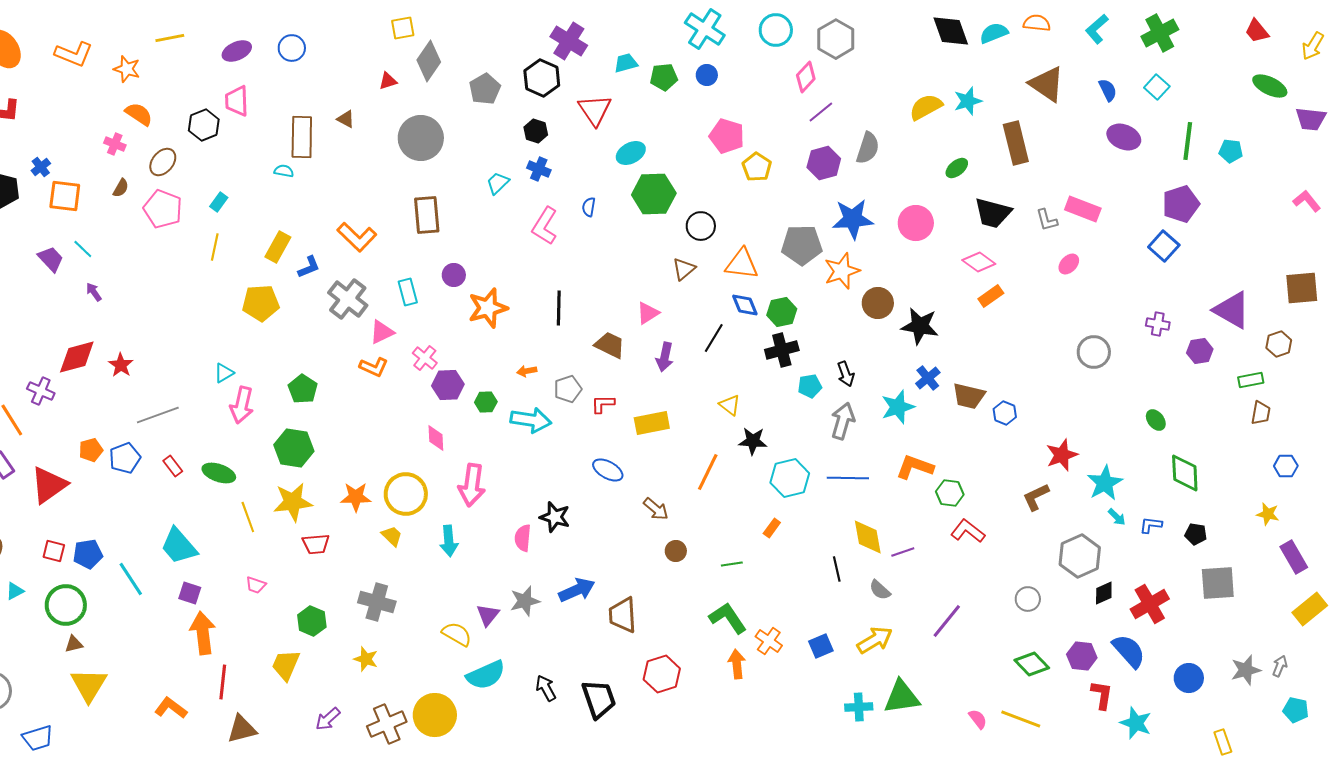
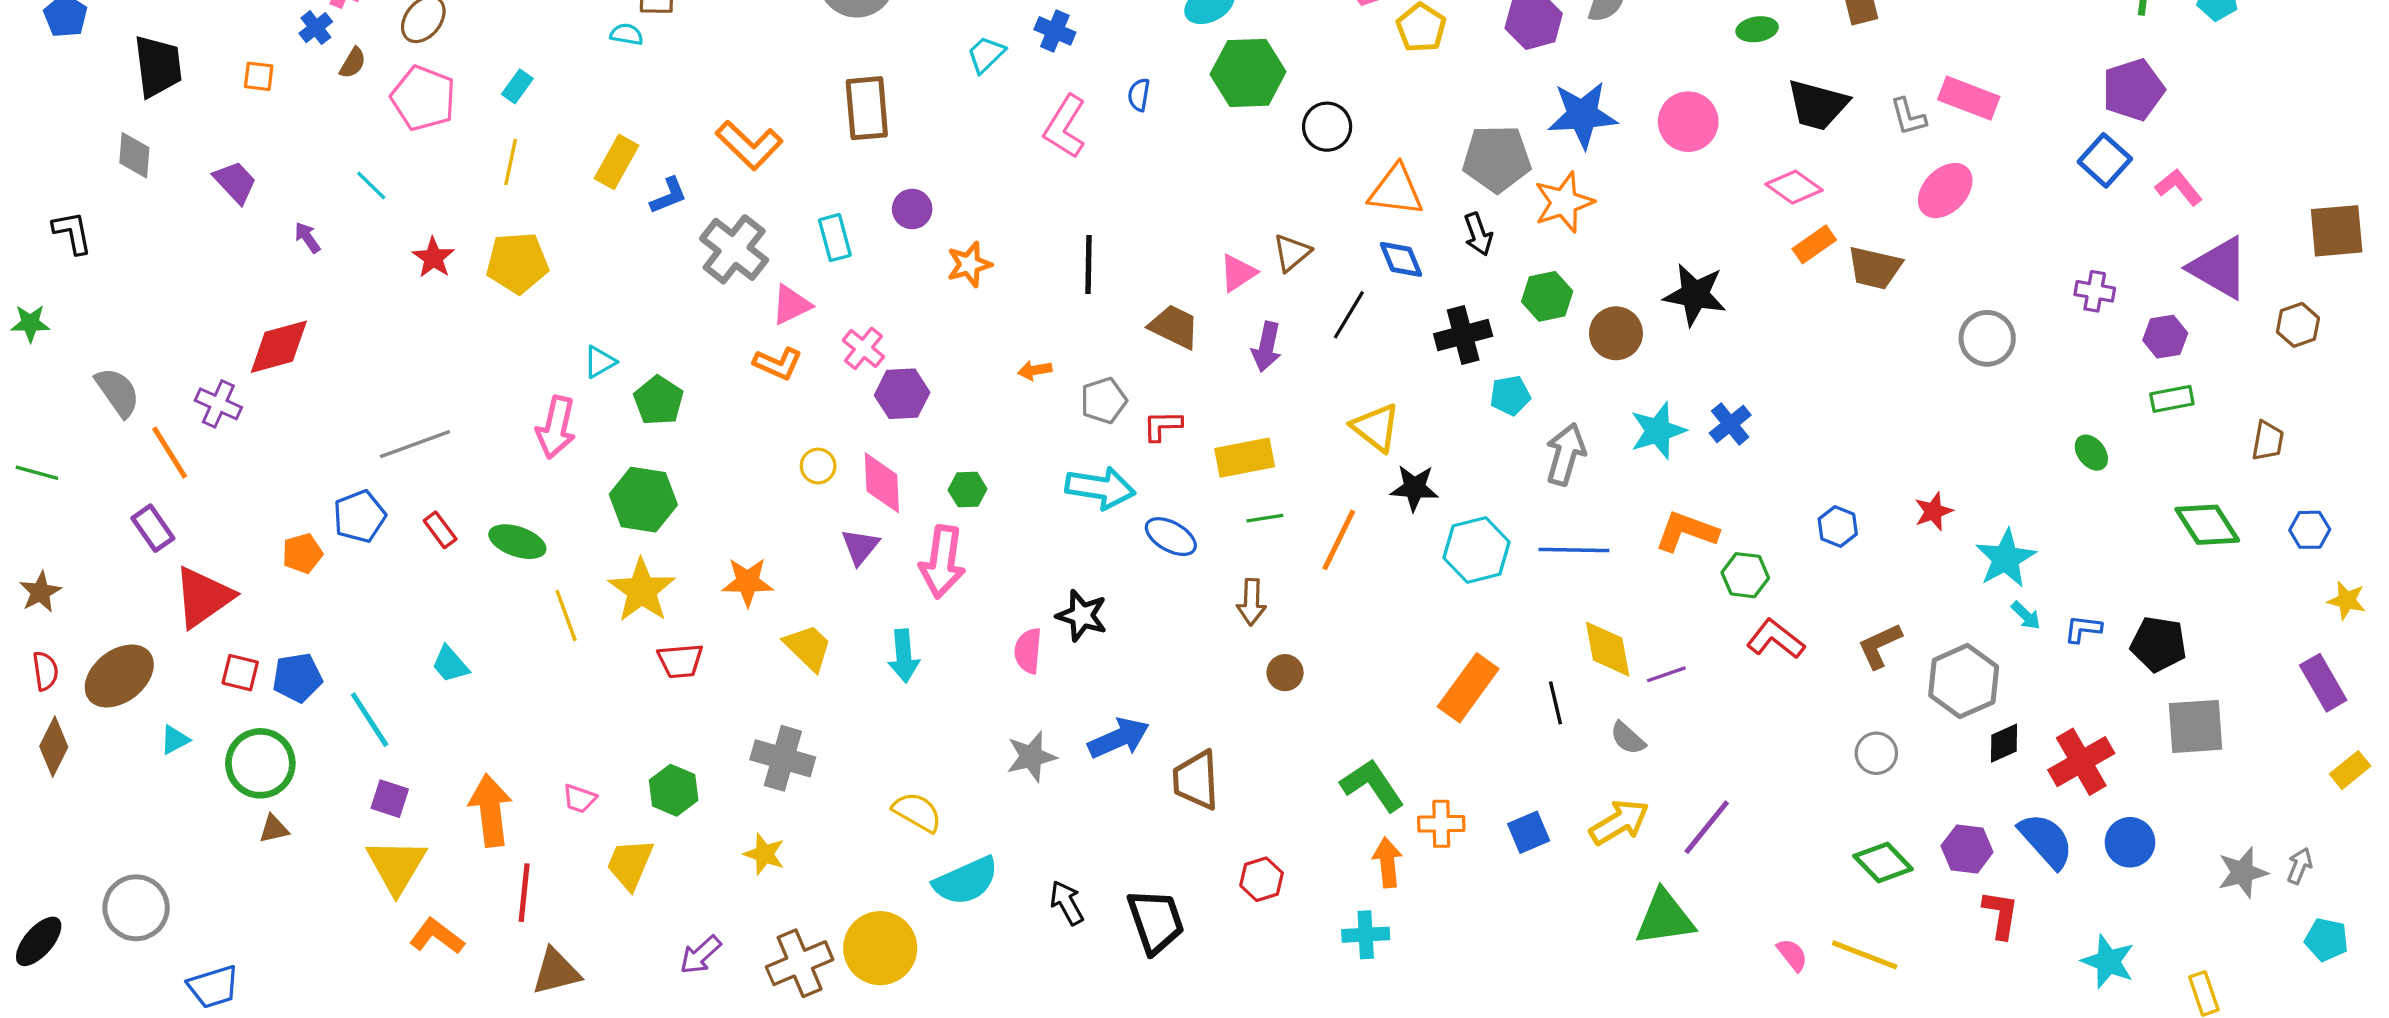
blue cross: (41, 167) -> (316, 28), moved
green ellipse: (957, 168) -> (1757, 29), turned 30
orange square: (65, 196) -> (259, 76), size x0.6
pink L-shape: (1307, 201) -> (2179, 187), moved
cyan line: (83, 249) -> (371, 185), moved
pink ellipse: (1069, 264) -> (1945, 191), size x1.6
brown triangle: (684, 269) -> (1292, 253), moved
yellow pentagon: (261, 303) -> (517, 263), moved
brown circle: (878, 303) -> (1616, 333), moved
orange star: (488, 308) -> (969, 264), size x0.7
green hexagon: (782, 312) -> (1547, 296), moved
red star: (121, 365) -> (433, 258), moved
cyan triangle: (224, 373) -> (600, 362), moved
black arrow: (846, 374) -> (1478, 234), moved
blue cross: (928, 378) -> (1730, 424), moved
green rectangle: (1251, 380) -> (2172, 399), moved
brown trapezoid: (969, 396) -> (1875, 268), moved
green hexagon: (486, 402) -> (968, 490), moved
yellow triangle: (730, 405) -> (1376, 427), size x1.4
blue hexagon: (1005, 413) -> (1838, 526), moved
cyan arrow: (531, 420) -> (1100, 488), moved
pink diamond: (436, 438) -> (882, 483), size x1.4
orange pentagon: (91, 450) -> (302, 553), moved
red star: (1062, 455) -> (1933, 511), size x0.7
green diamond: (1185, 473) -> (2207, 525), moved, turned -30
red triangle: (49, 485) -> (203, 597), moved
yellow circle: (406, 494) -> (818, 466), moved, size x0.5
brown L-shape: (1036, 497) -> (1880, 646), moved
yellow star: (293, 502) -> (642, 590), turned -30
brown arrow: (656, 509) -> (1251, 602), turned 52
yellow star: (1268, 514) -> (2347, 600), moved
orange rectangle: (772, 528) -> (1468, 688), moved, size x2.0
black pentagon: (1196, 534) -> (2159, 644), size x1.5
yellow trapezoid: (392, 536) -> (808, 647), size x1.4
cyan trapezoid: (179, 546) -> (450, 664), size x0.6
green line: (732, 564) -> (1265, 518), moved
pink trapezoid: (256, 585) -> (580, 799), moved
purple square: (190, 593) -> (390, 799), moved
yellow rectangle: (1310, 609) -> (2350, 770), size x0.7
purple triangle: (488, 615) -> (860, 547), moved
purple line: (947, 621) -> (1707, 827), moved
orange cross: (769, 641) -> (1441, 824), turned -36
red hexagon: (662, 674) -> (1262, 879), size x0.7
blue circle: (1189, 678) -> (2130, 842), moved
yellow triangle: (89, 685) -> (396, 866), moved
cyan cross: (859, 707) -> (1366, 935), moved
cyan star: (1136, 723) -> (2108, 962), moved

